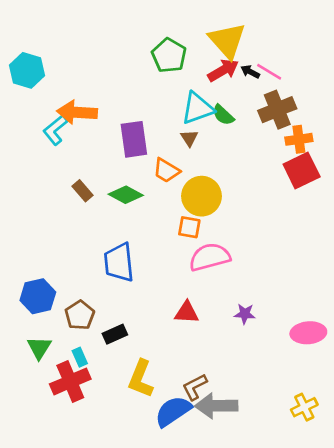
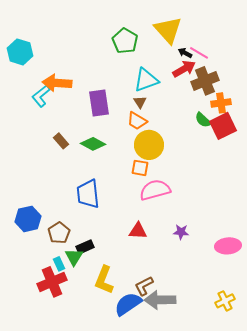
red arrow: (223, 70) -> (184, 69), moved
green semicircle: (223, 115) -> (203, 120), moved
orange trapezoid: (166, 170) -> (137, 121), moved
green triangle: (39, 348) -> (74, 257), moved

